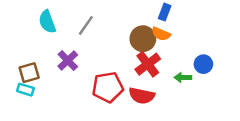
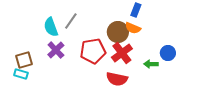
cyan semicircle: (47, 22) -> (51, 27), moved
red pentagon: (108, 87) -> (93, 51), moved

